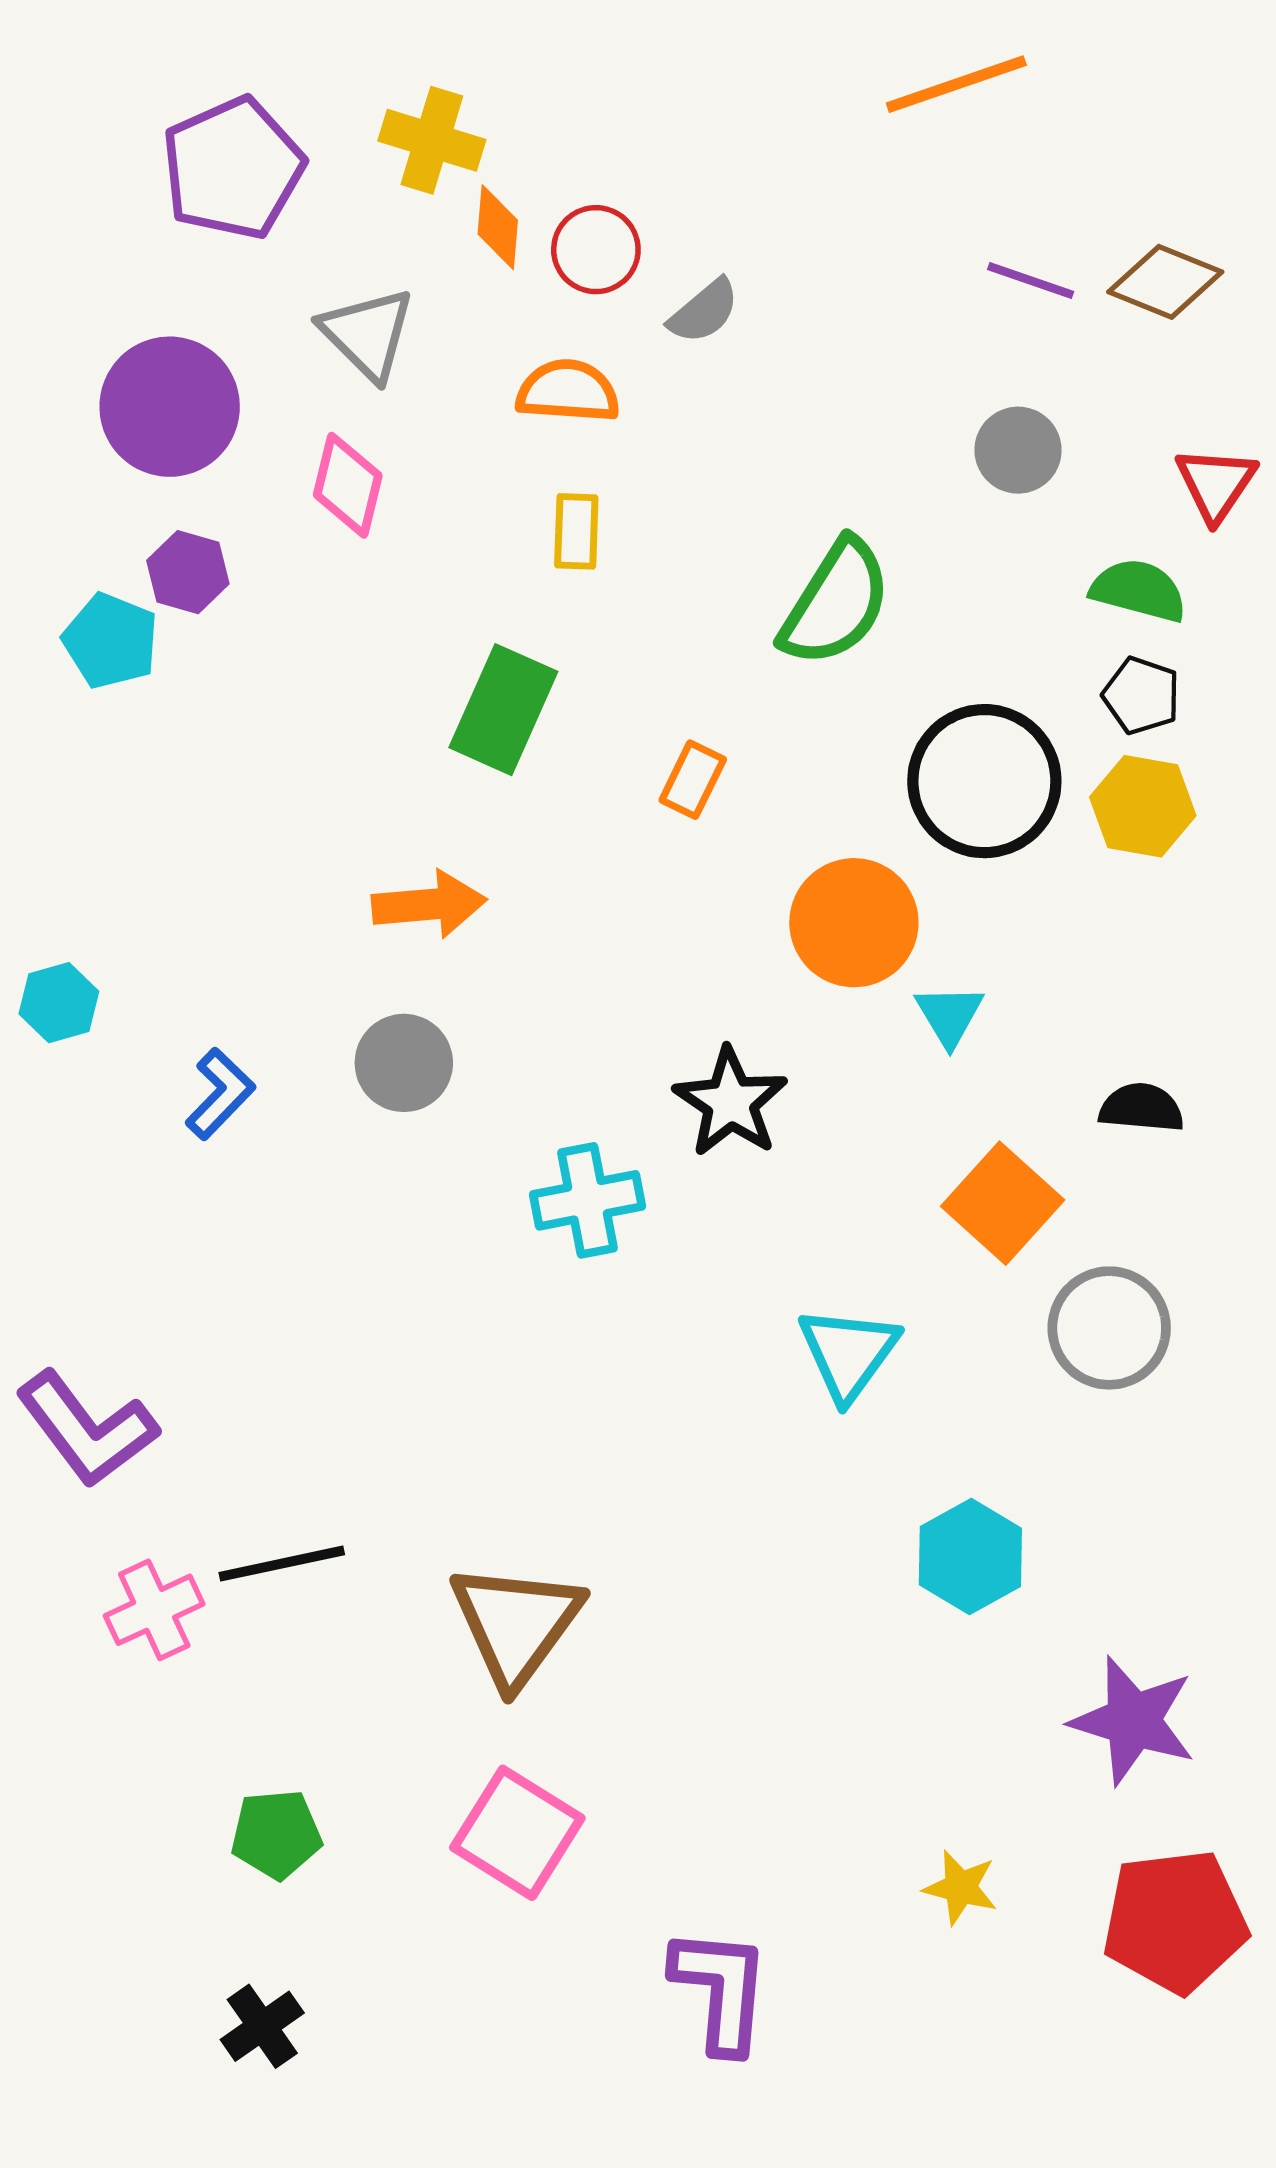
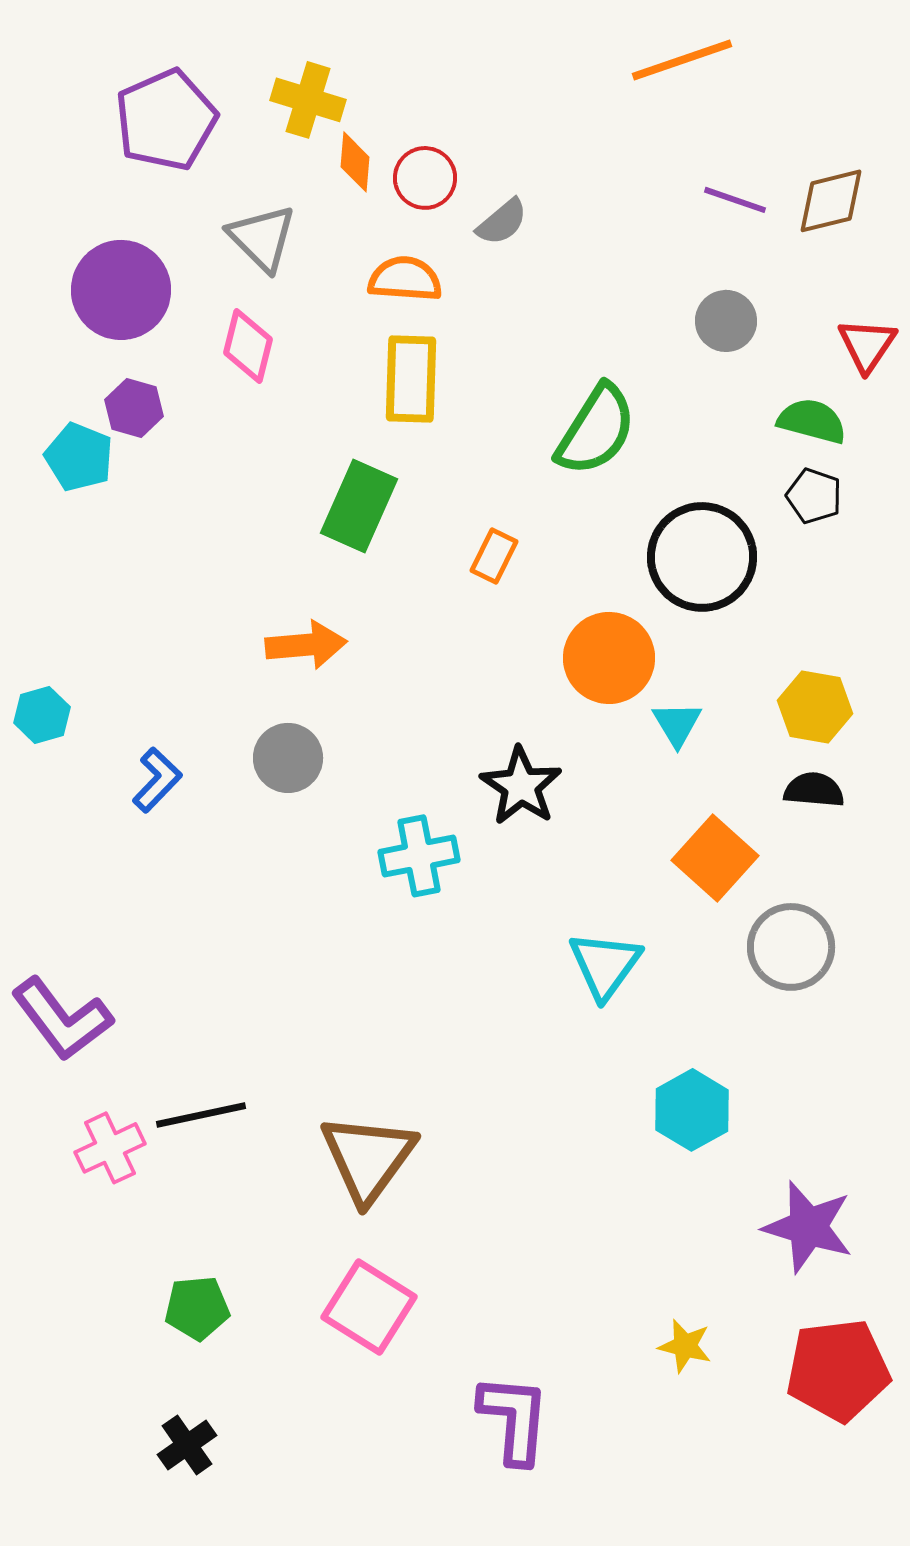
brown diamond: (1165, 282) -> (831, 201), turned -36
yellow rectangle: (576, 531) -> (411, 379), size x1.6
yellow hexagon: (1143, 806) -> (815, 707), moved

